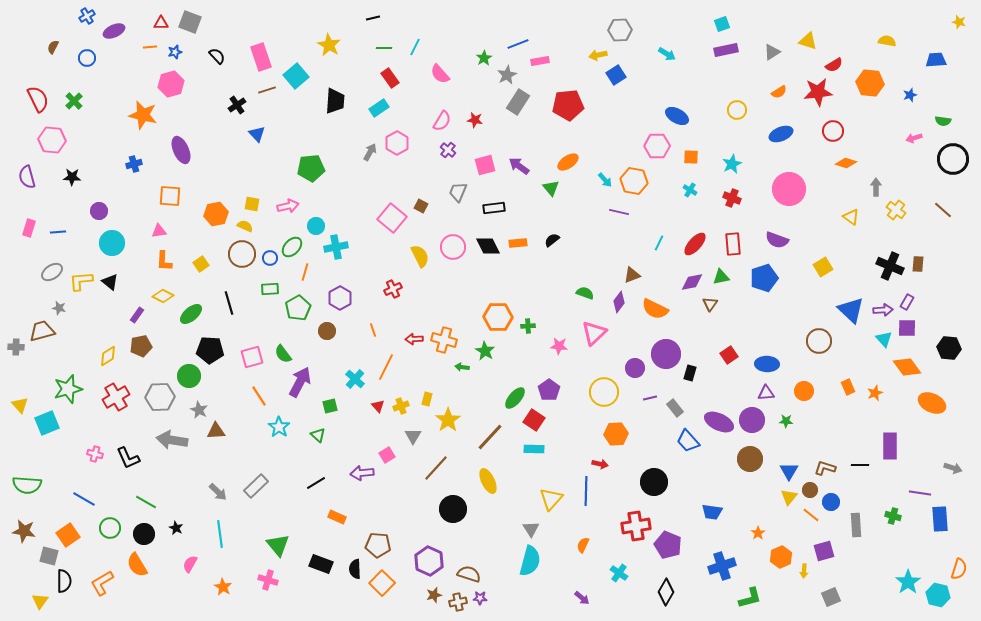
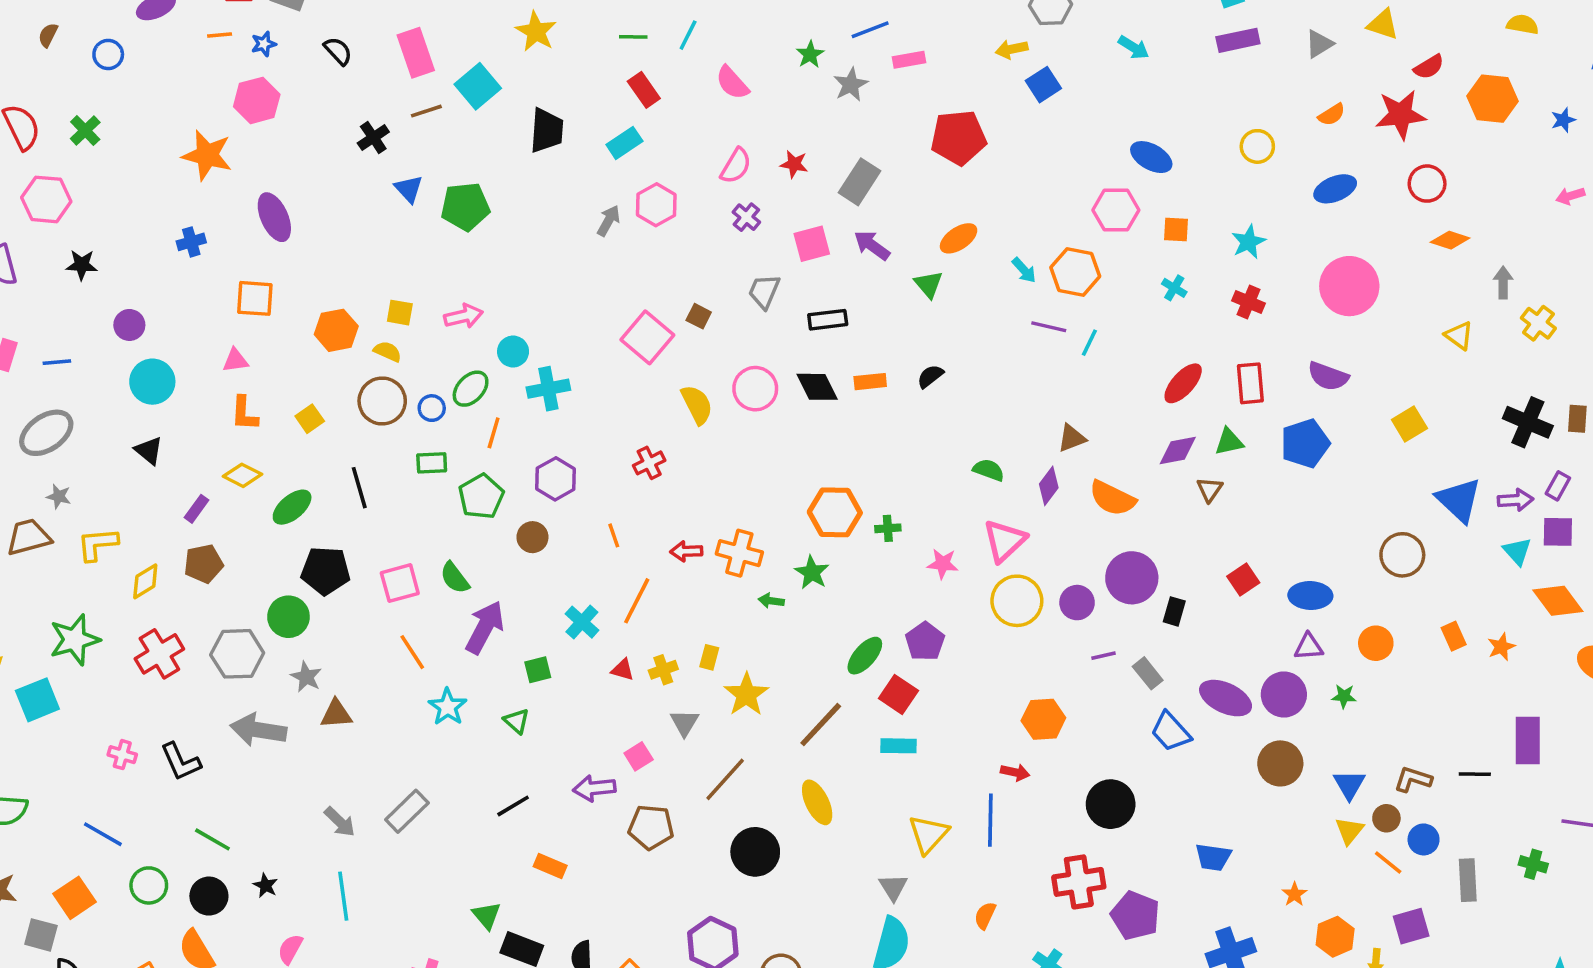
gray rectangle: (518, 102) -> (860, 182), moved
green pentagon: (311, 168) -> (465, 207), moved
cyan line: (659, 243) -> (1089, 343), moved
gray ellipse: (52, 272) -> (46, 433), size x1.4
yellow L-shape: (81, 281) -> (98, 544), moved
yellow circle: (604, 392) -> (1017, 601), moved
red triangle: (378, 406) -> (623, 670), turned -32
green triangle: (278, 545) -> (486, 915), moved, size x0.7
brown pentagon: (378, 545) -> (651, 827), moved

